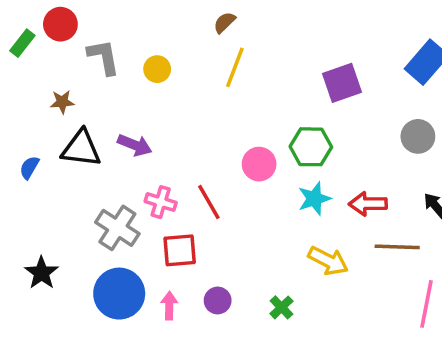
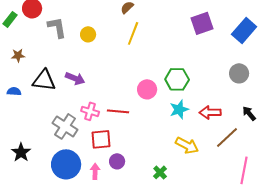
purple square: (342, 83) -> (202, 23), moved
brown star: (62, 102) -> (18, 55), moved
blue semicircle: (29, 168) -> (14, 91), turned 64
red line: (209, 202) -> (118, 111), turned -55
brown line: (397, 247) -> (227, 137), turned -45
purple circle: (218, 300) -> (117, 161), moved

